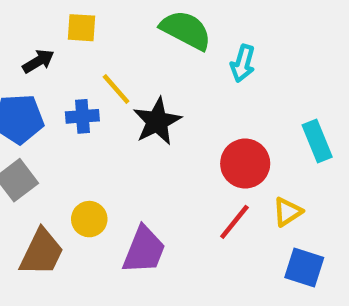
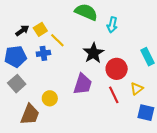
yellow square: (82, 28) -> (40, 29), moved, turned -32
black star: (157, 121) -> (93, 53), moved
red line: (234, 222) -> (114, 95), turned -60
purple trapezoid: (144, 250) -> (83, 84), moved

